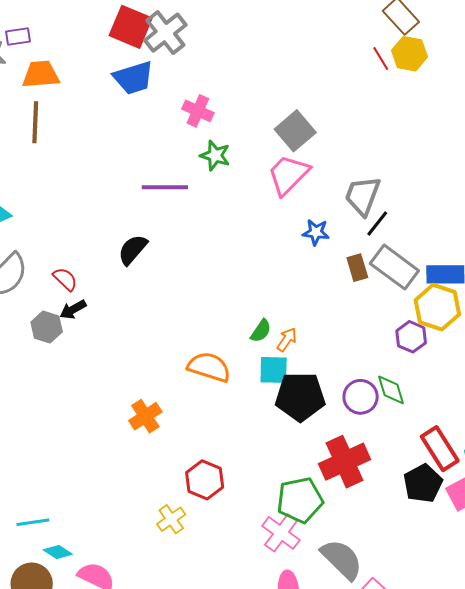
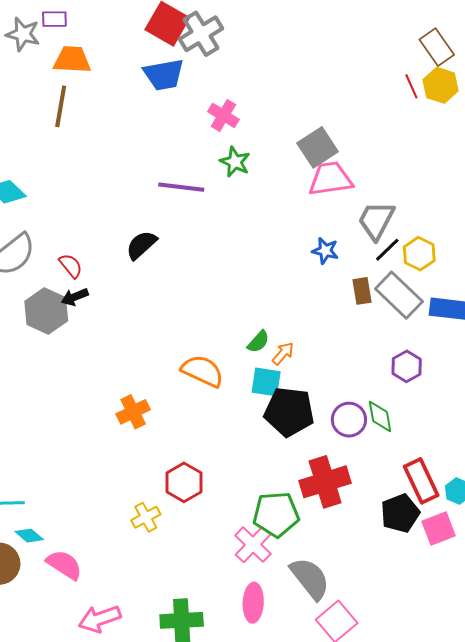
pink trapezoid: (288, 175) -> (331, 179), moved, turned 30
yellow hexagon: (437, 307) -> (419, 254), moved, size x0.7
gray hexagon: (47, 327) -> (46, 311), size x1.4

